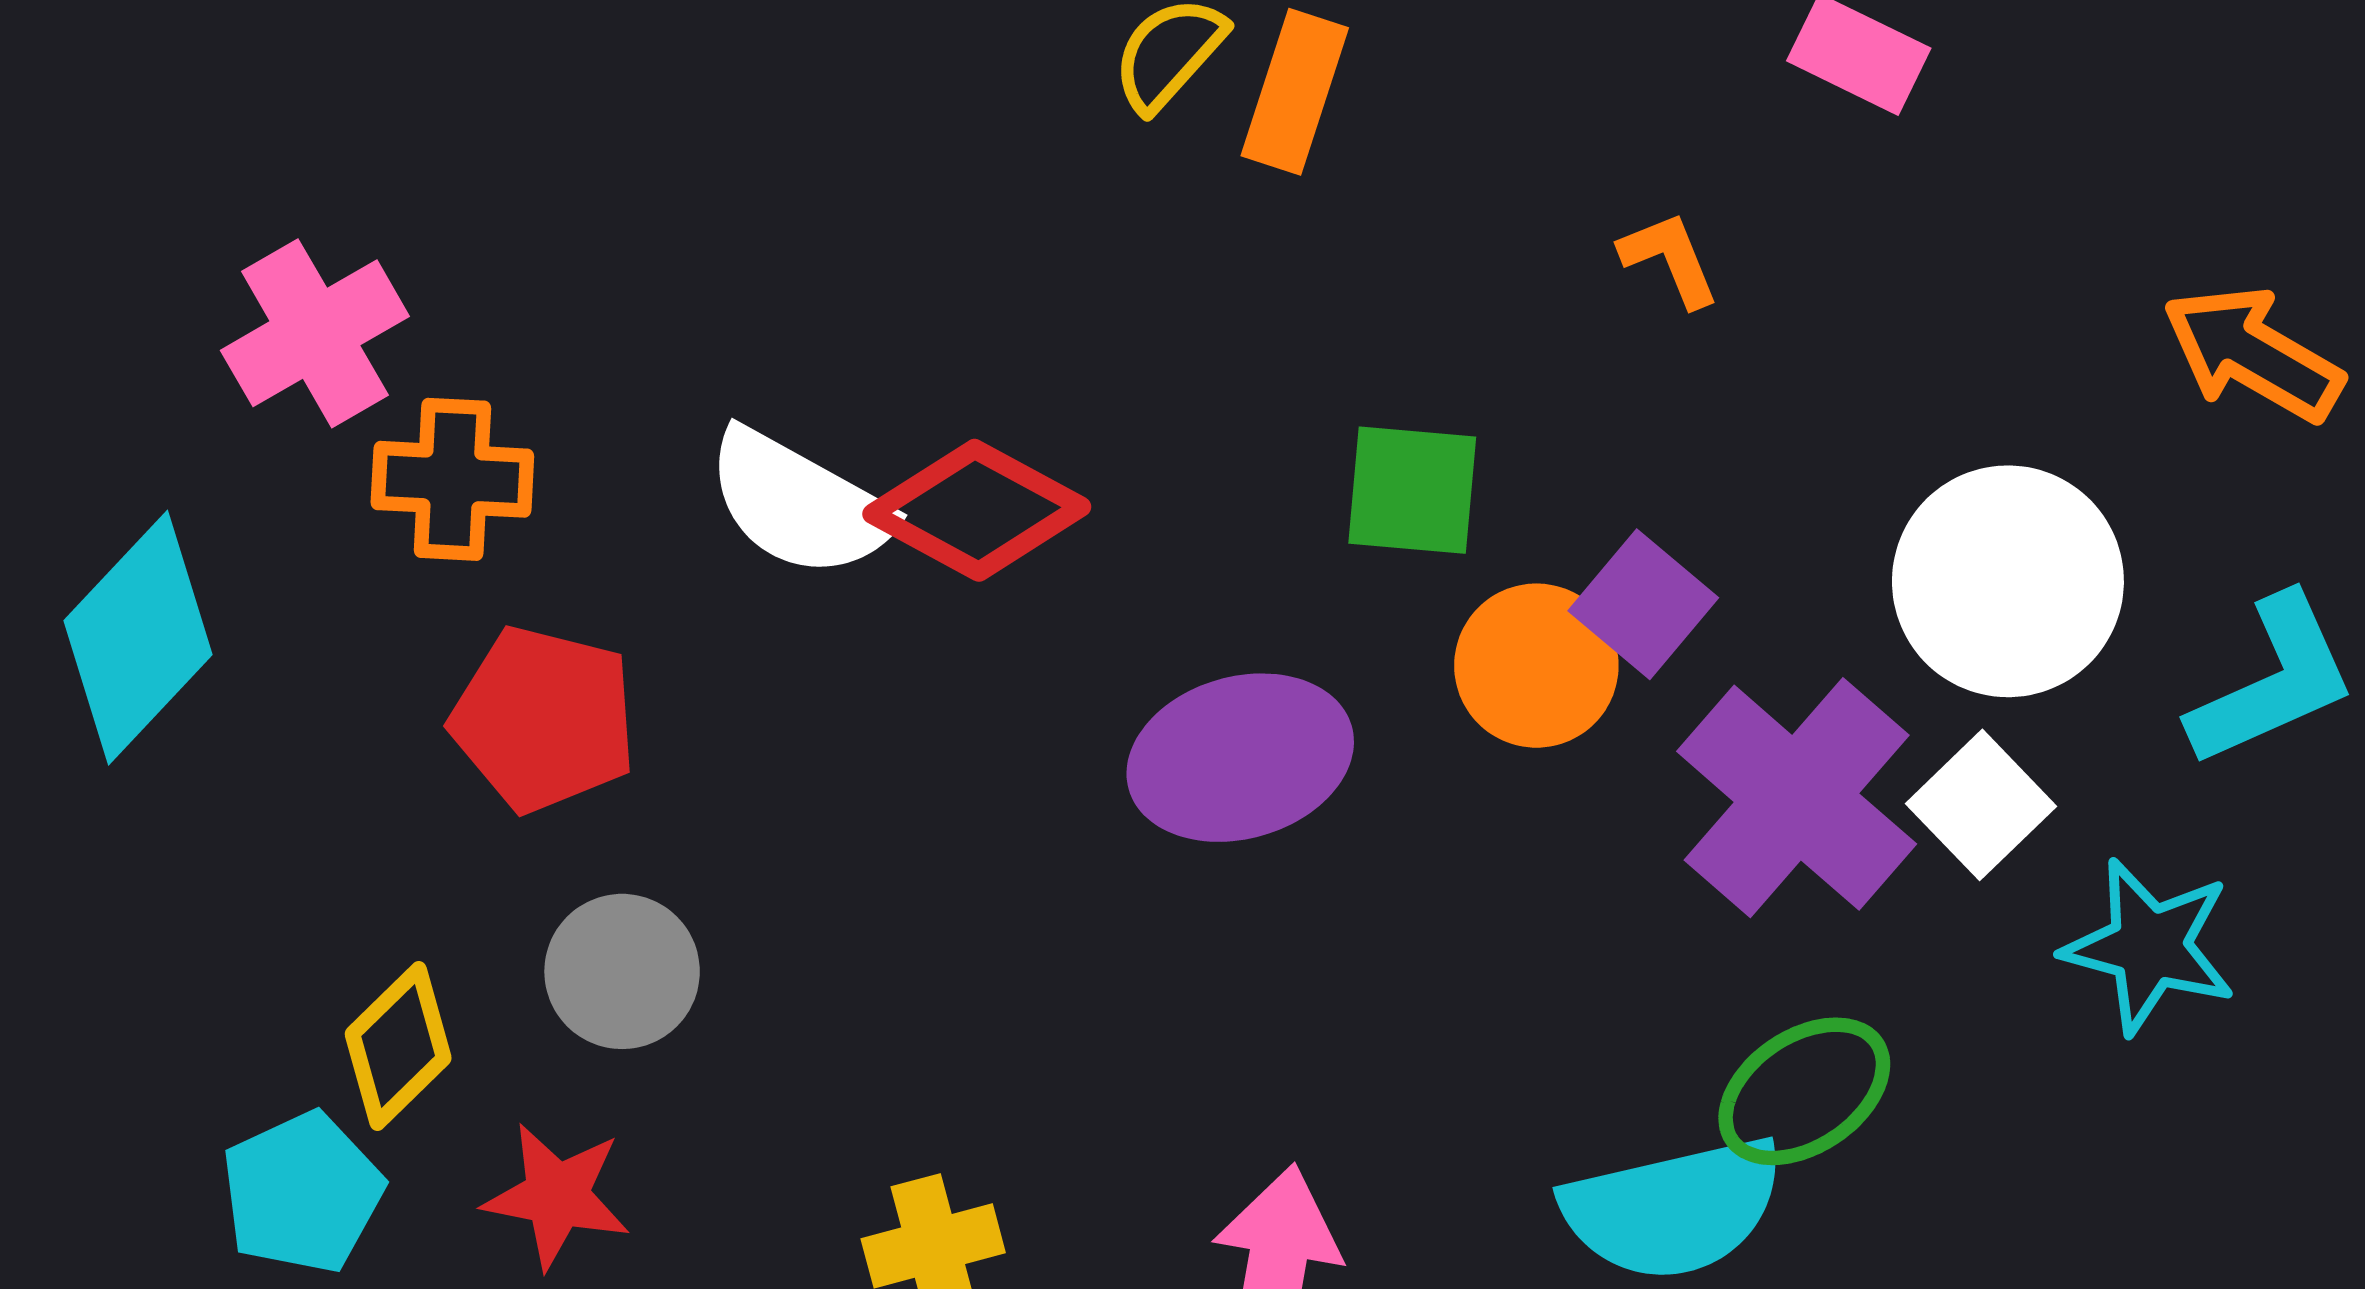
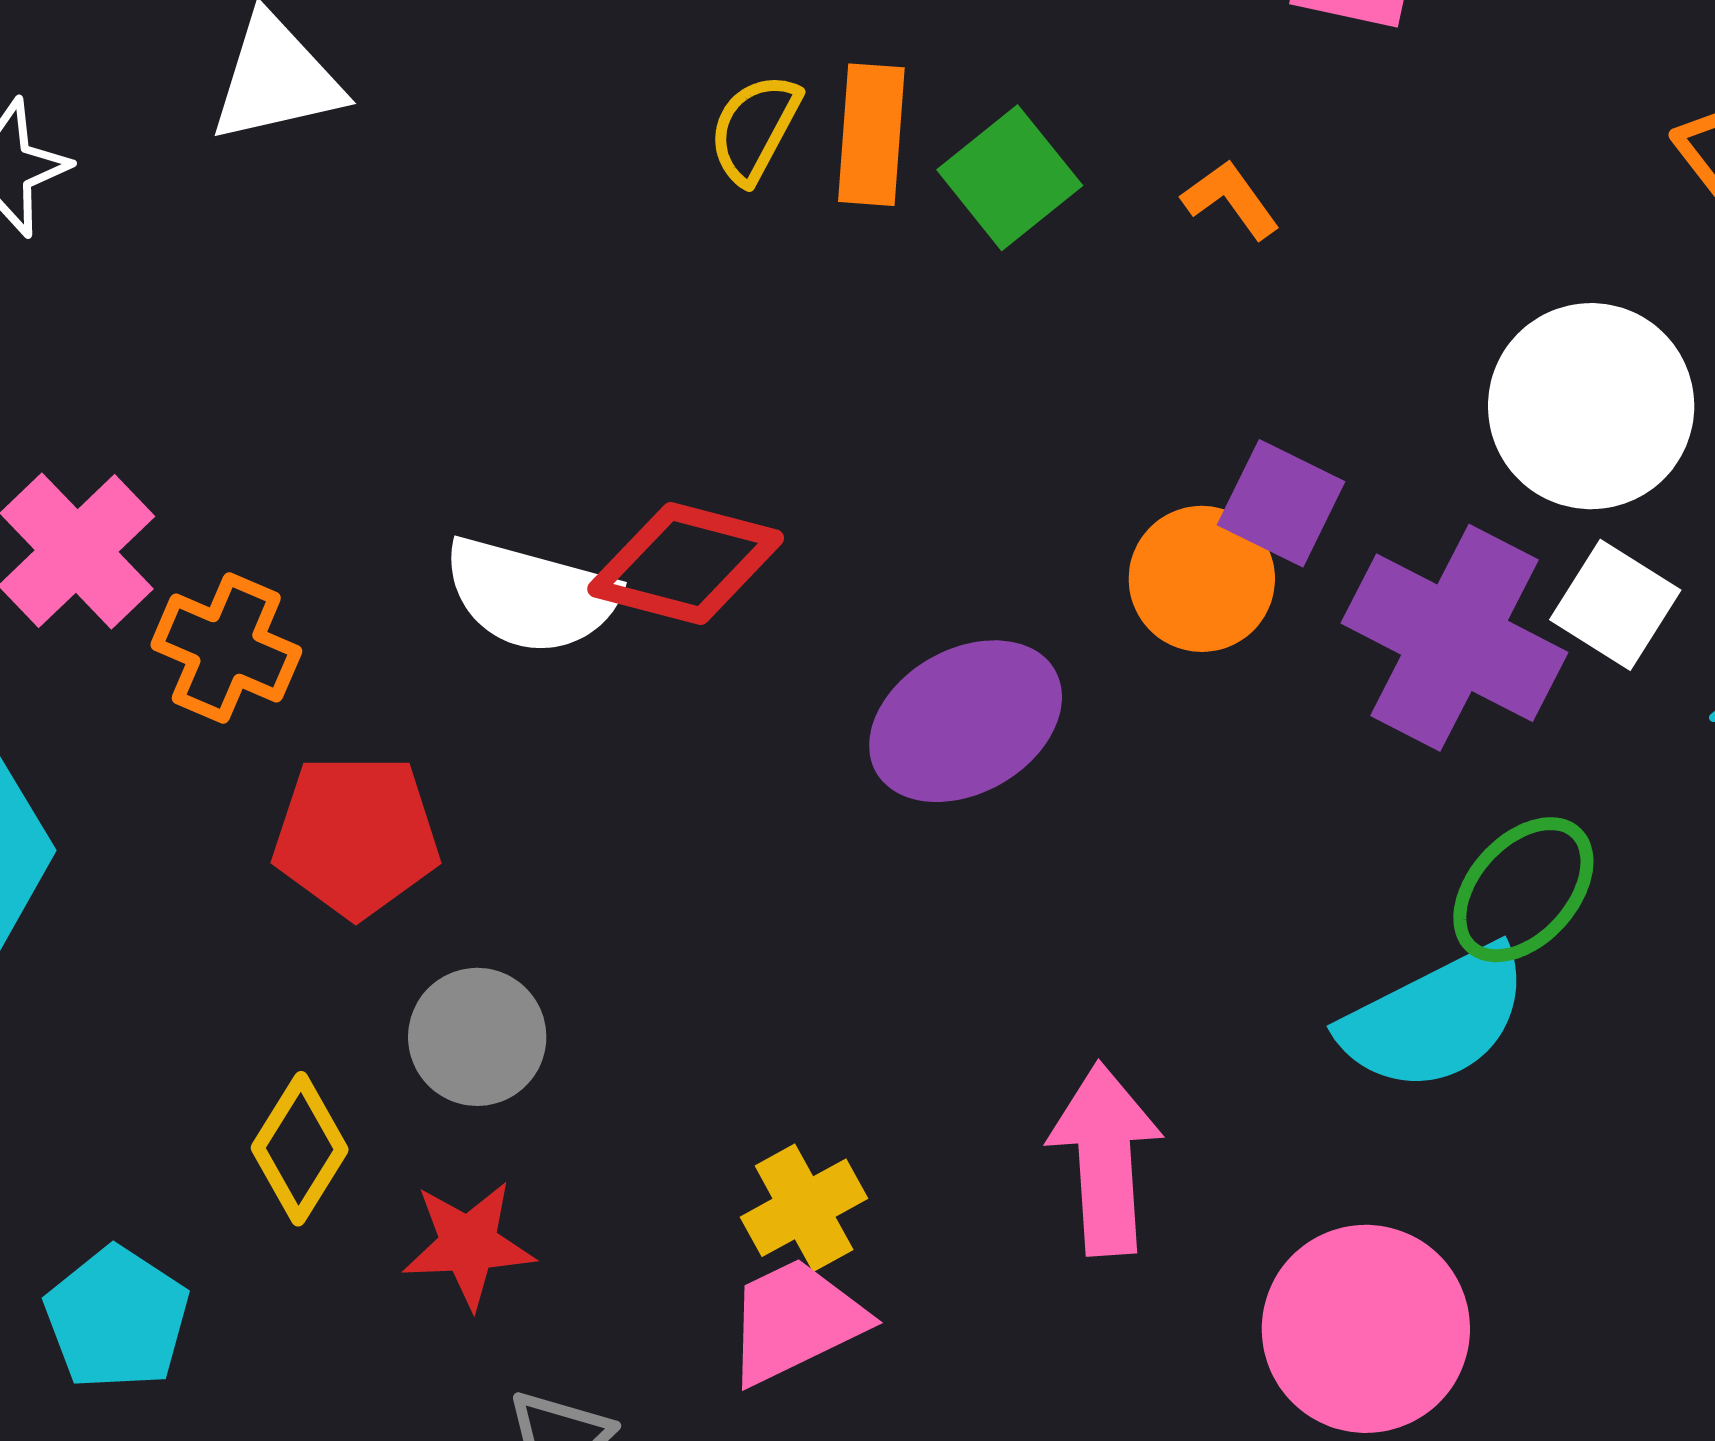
orange cross: (452, 479) -> (226, 648), turned 34
green square: (1412, 490) -> (1010, 178), moved, turned -30
cyan pentagon: (302, 1193) -> (117, 1318), moved

